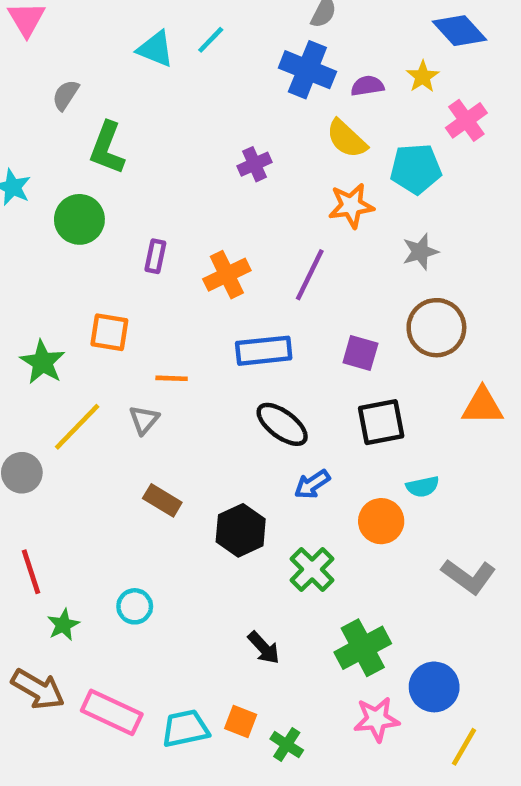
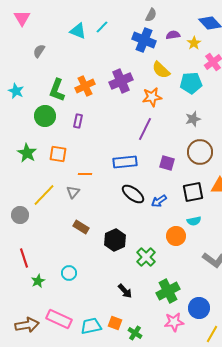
purple semicircle: (367, 86) -> (173, 35), moved
green L-shape: (107, 148) -> (57, 90), moved
purple cross: (254, 164) -> (121, 81), size x1.6
orange star: (351, 206) -> (152, 97), moved
green circle: (79, 219) -> (45, 116), moved
orange cross: (227, 275) -> (85, 86), moved
green star: (43, 362) -> (27, 153), moved
black square: (381, 422) -> (193, 192), moved
blue arrow: (312, 484) -> (159, 201), moved
brown arrow: (38, 689) -> (27, 325), moved, turned -40

